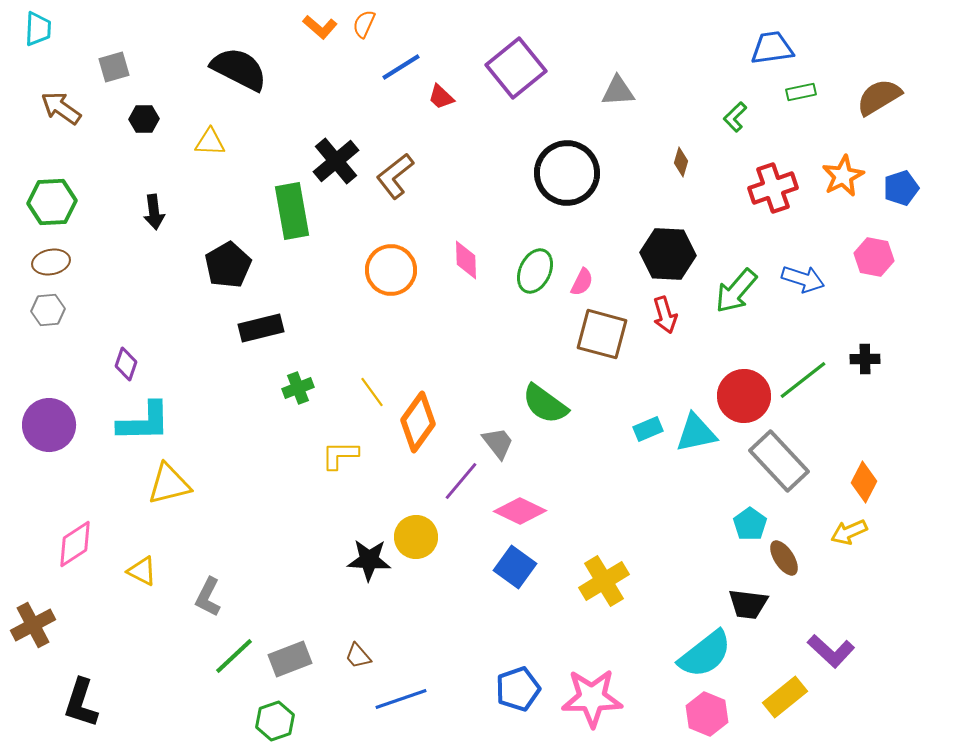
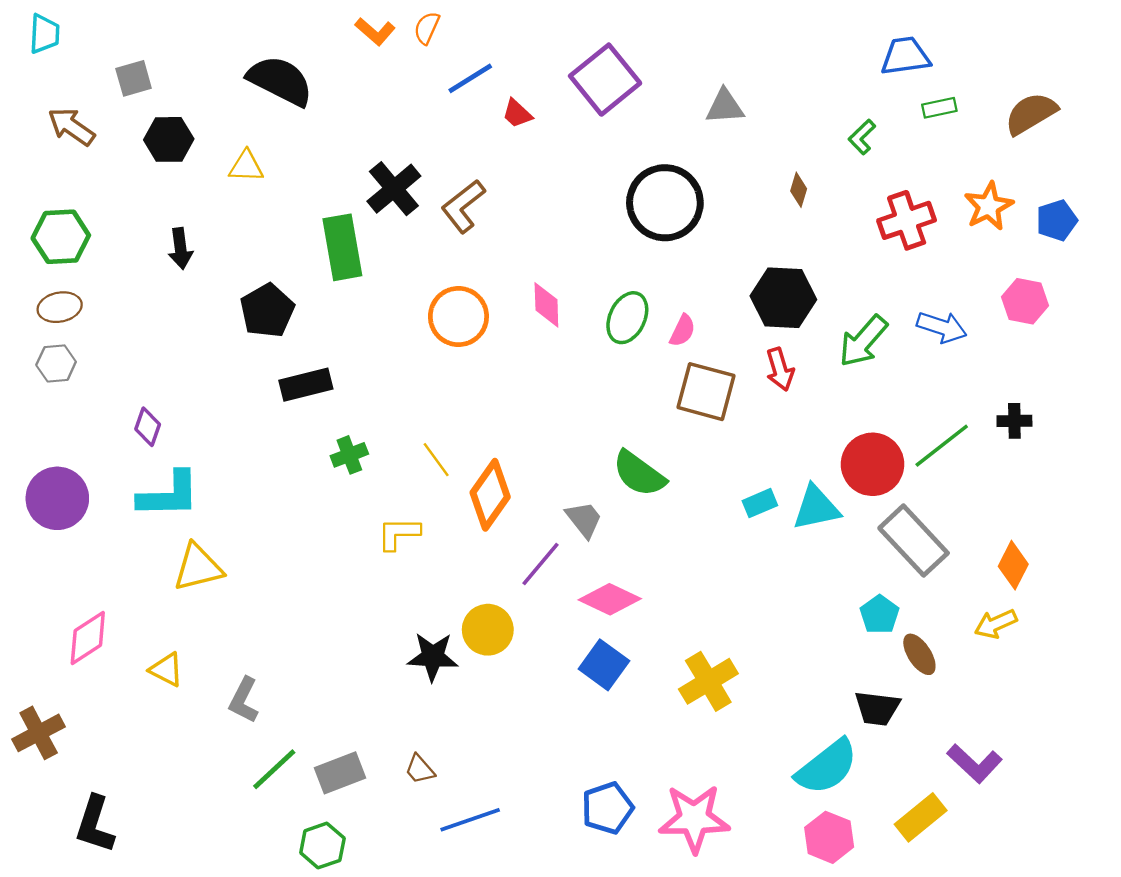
black hexagon: (144, 119) -> (169, 139), size x1.4

